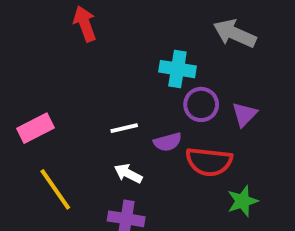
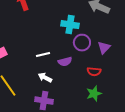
red semicircle: (209, 162) -> (94, 72), moved, size x0.6
green star: (243, 201) -> (94, 94), moved

